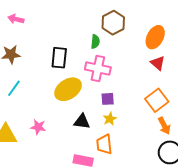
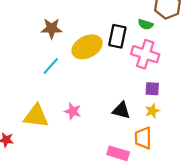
green semicircle: (95, 42) -> (146, 24), turned 96
black rectangle: (59, 58) -> (117, 36), moved
yellow ellipse: (68, 89) -> (87, 47), moved

